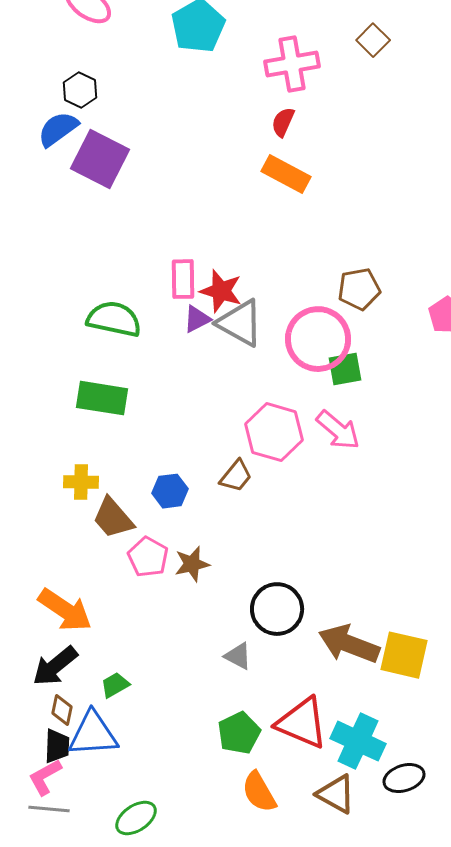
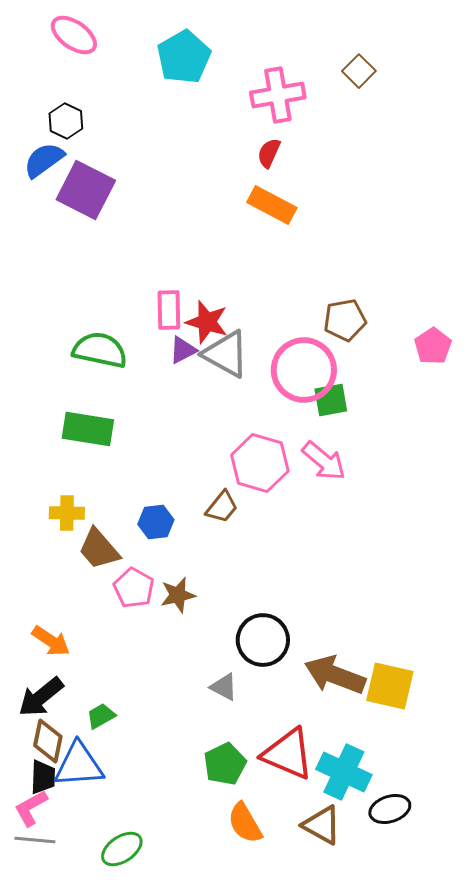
orange arrow: (65, 610) -> (51, 641), size x0.7
brown diamond: (62, 710) -> (48, 741), size x1.4

